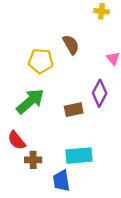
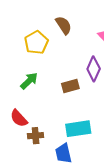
yellow pentagon: (41, 61) -> (36, 42), turned -30
green arrow: (30, 101) -> (29, 81), size x0.7

